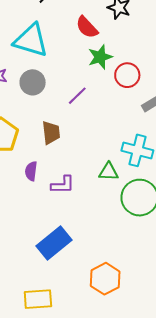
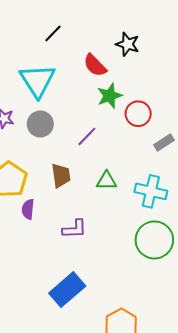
cyan triangle: (31, 40) -> (37, 81), turned 42
purple semicircle: (31, 171) -> (28, 209), moved
green triangle: (109, 172) -> (107, 181), moved

